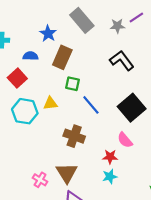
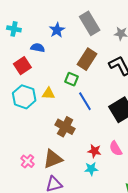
brown rectangle: (62, 57) -> (87, 59), moved
pink semicircle: (125, 140) -> (116, 148), moved
brown triangle: (67, 173) -> (53, 159), turned 30

